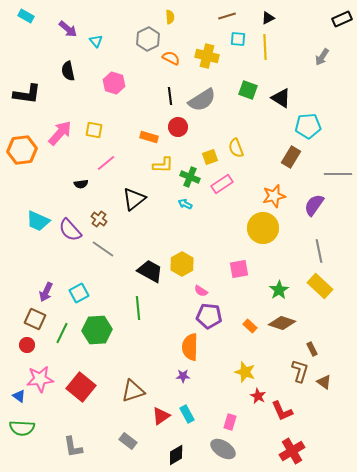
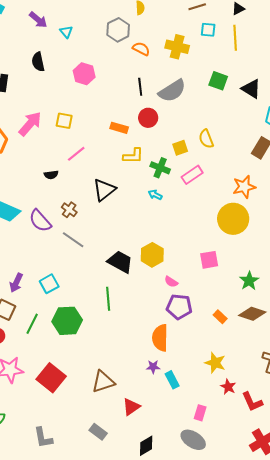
cyan rectangle: (187, 414) -> (172, 380), moved

